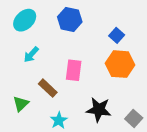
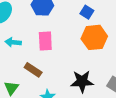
cyan arrow: (31, 55) -> (13, 42), turned 63
pink rectangle: (74, 70) -> (45, 41), moved

